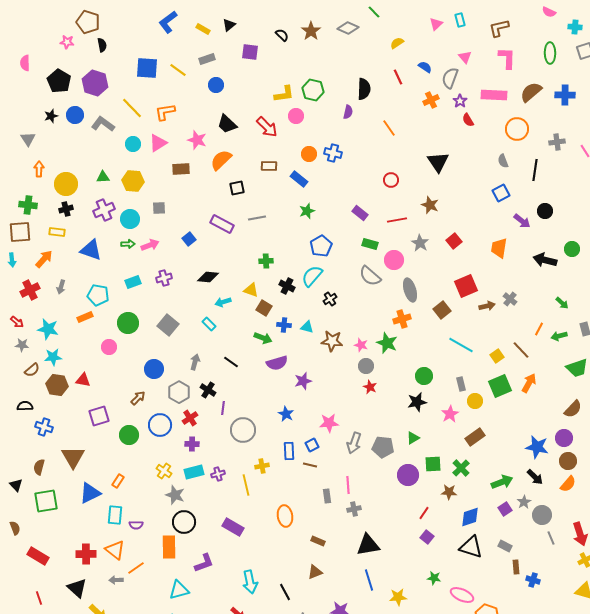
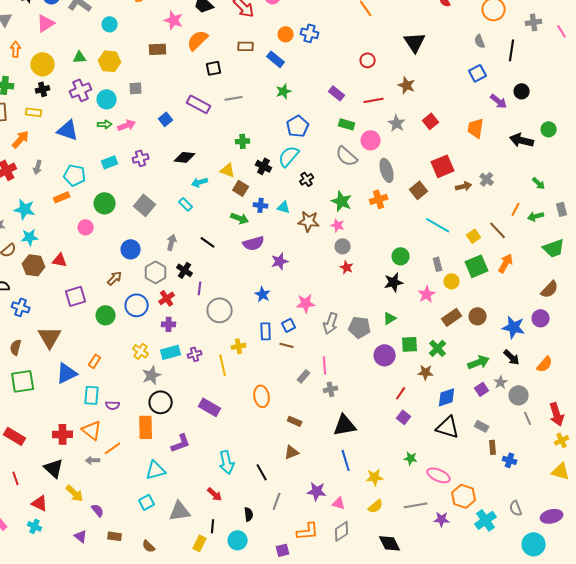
pink triangle: (158, 143) -> (46, 23), moved
green star: (387, 343) -> (342, 201), moved
brown circle: (568, 461) -> (478, 316), moved
gray star: (175, 495) -> (152, 375), turned 30
gray rectangle: (327, 496) -> (304, 376), turned 48

